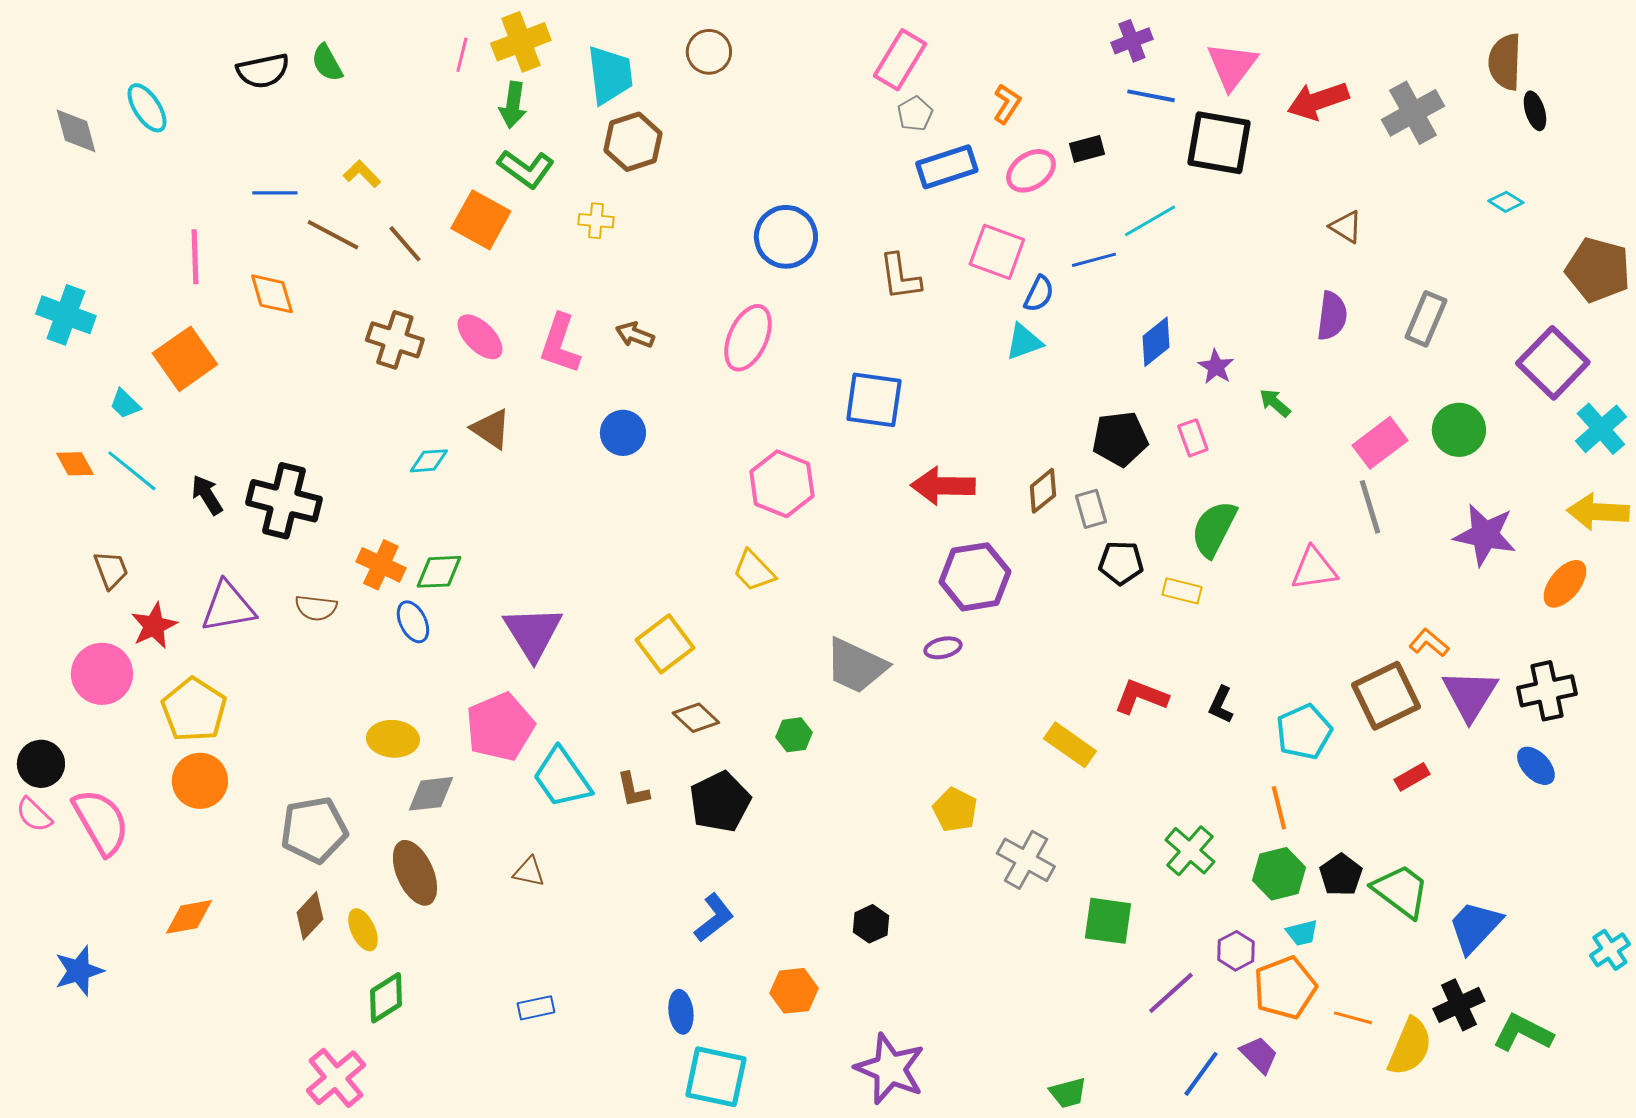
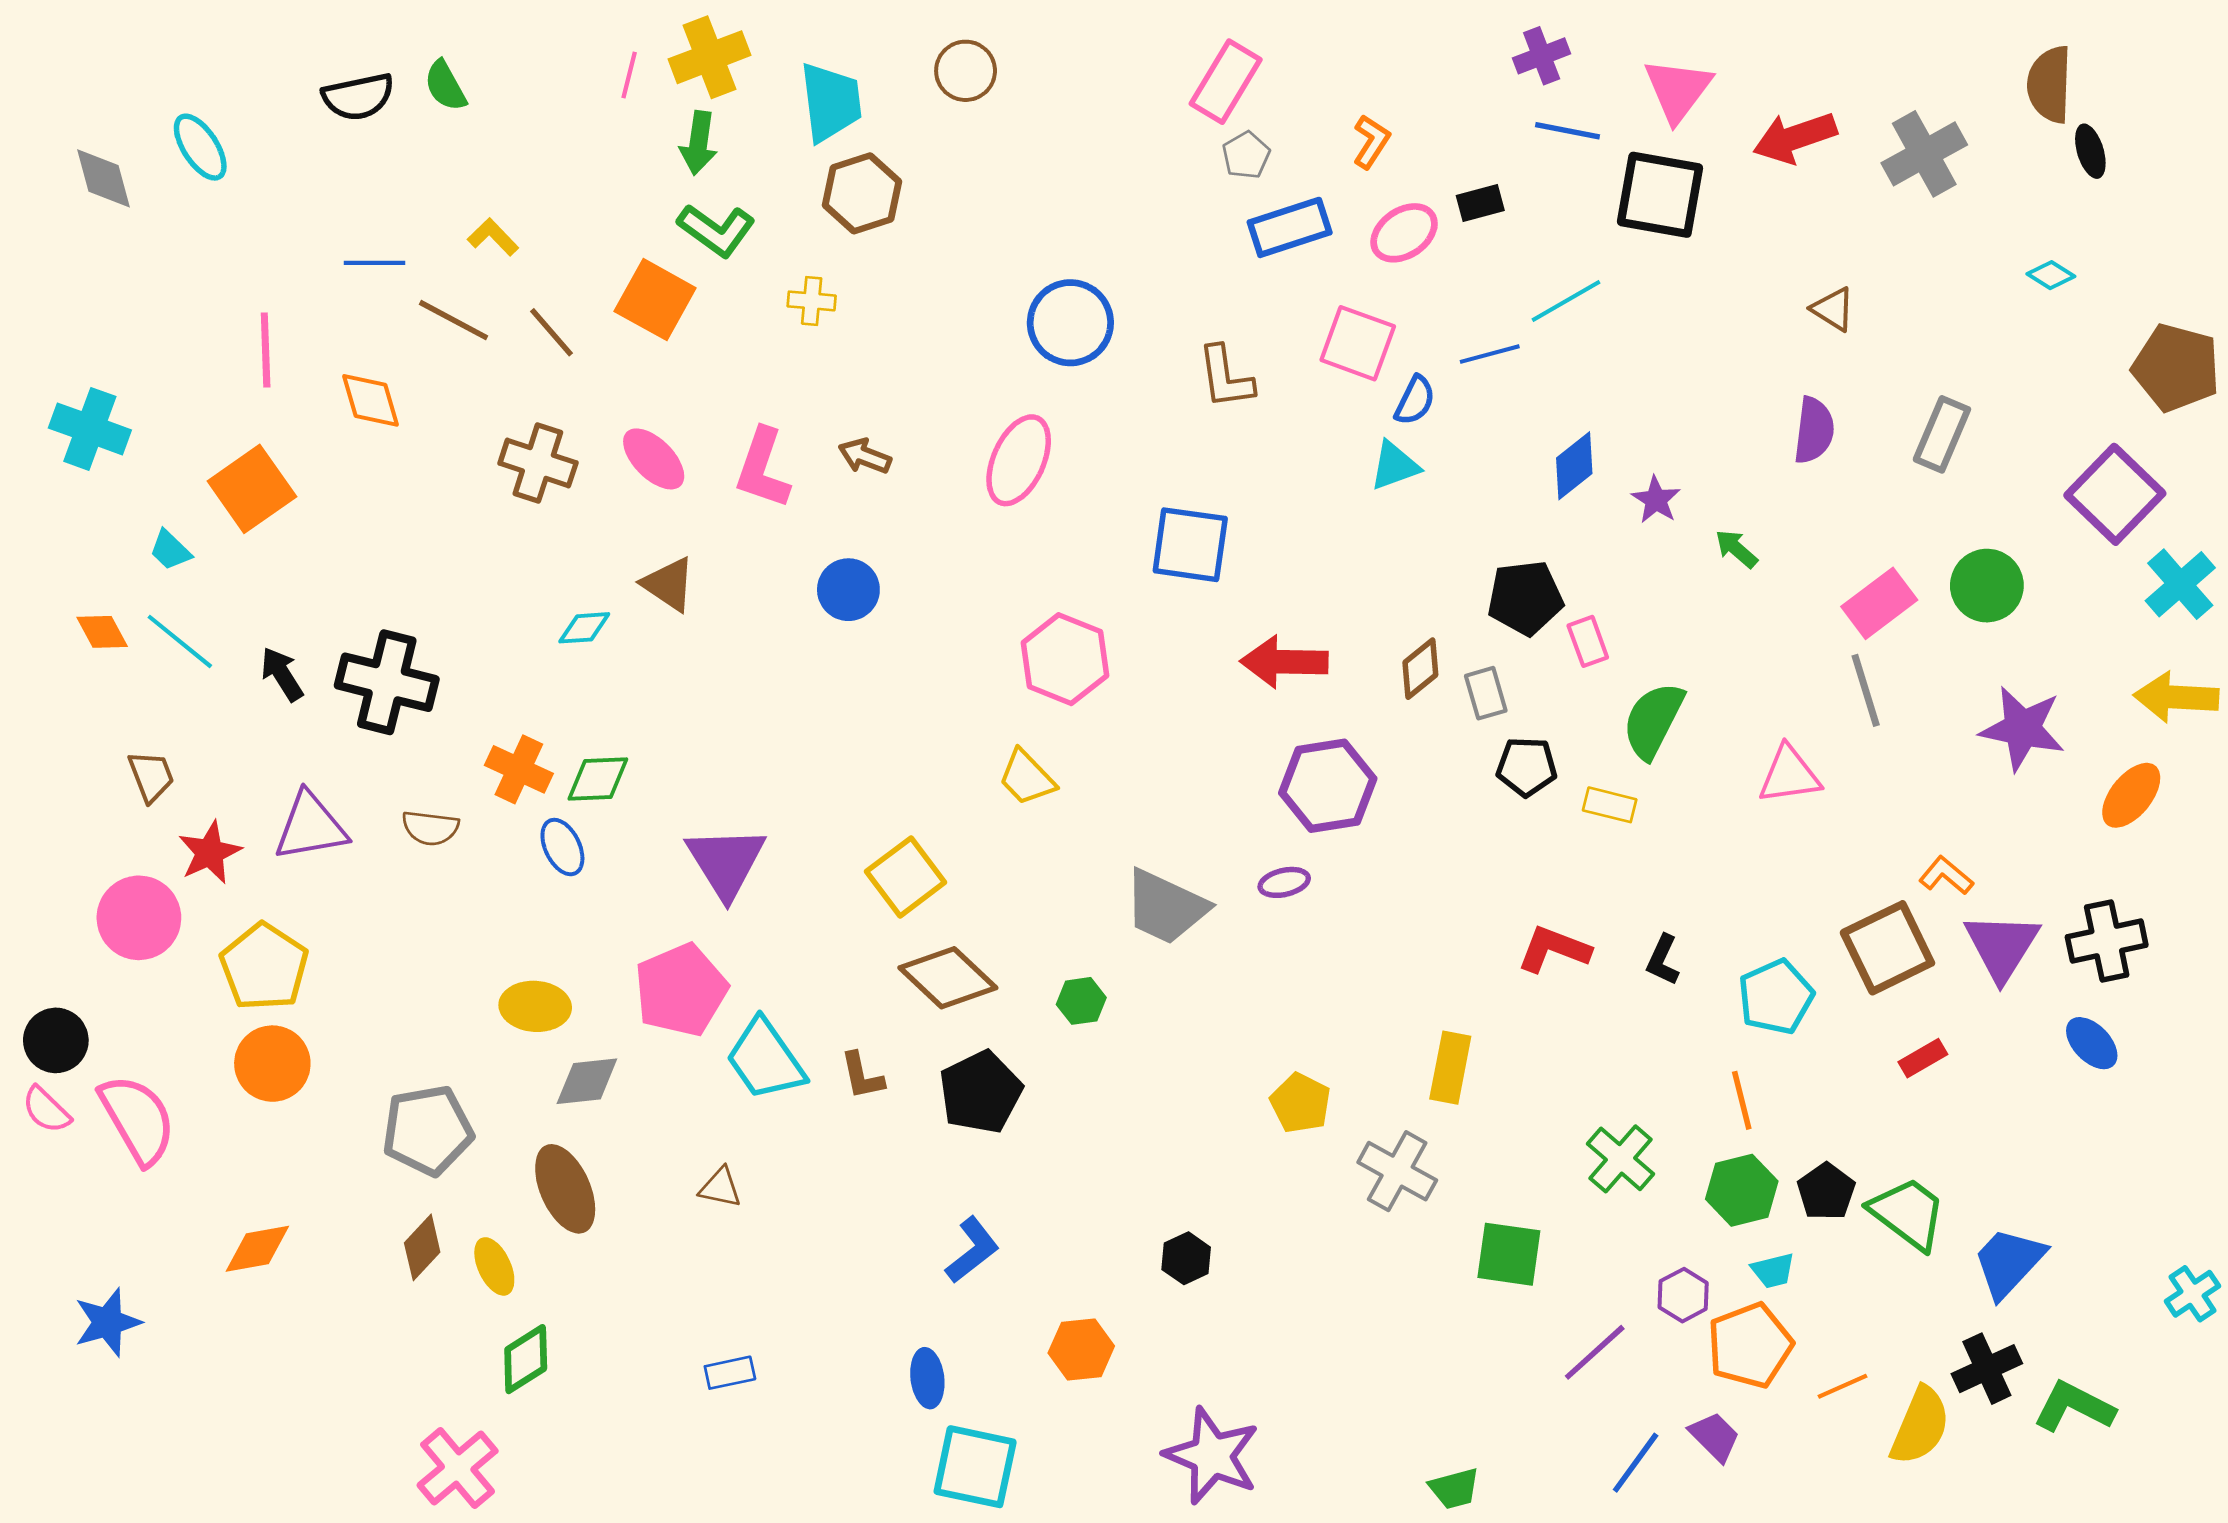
pink rectangle: (1193, 438) -> (1588, 641), moved
brown diamond: (696, 718) -> (948, 978), size x1.5
yellow rectangle: (1070, 745) -> (1450, 1068), moved, turned 66
orange line: (1353, 1018) -> (1843, 1386), turned -39

